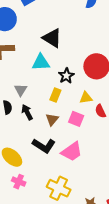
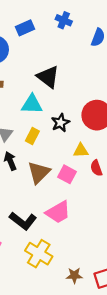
yellow rectangle: (55, 95) -> (32, 136), moved
brown triangle: (52, 120) -> (39, 172), size x1.5
black L-shape: (44, 146) -> (23, 221), moved

